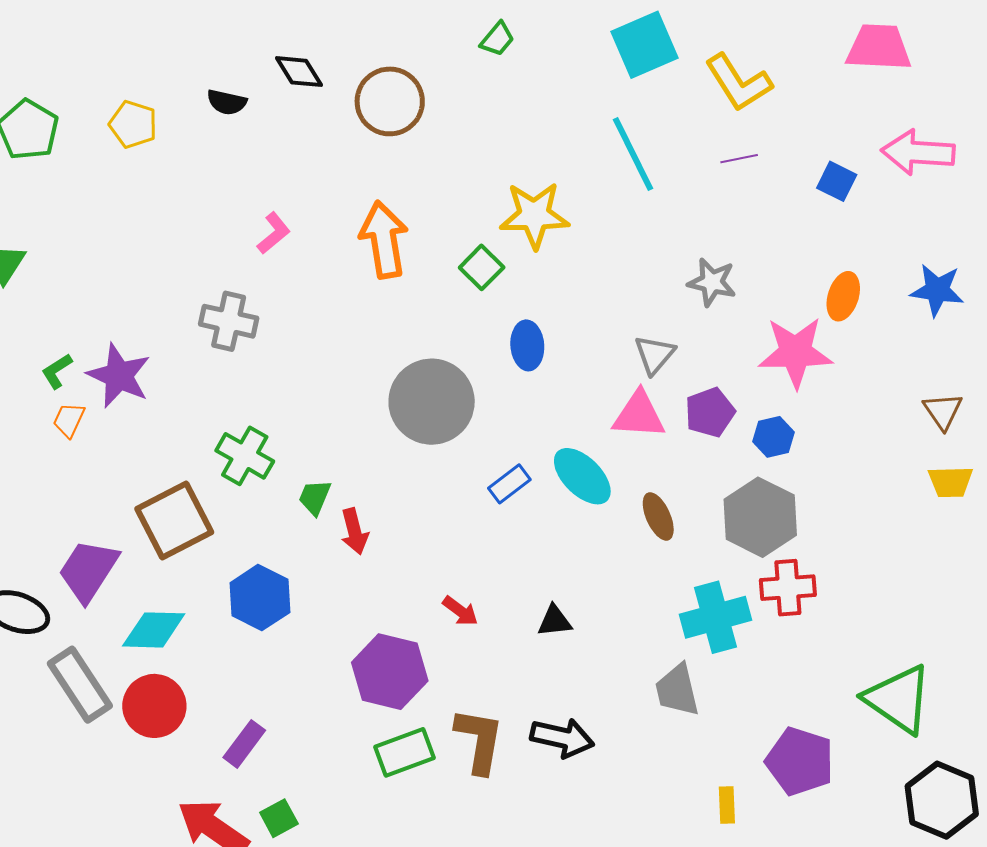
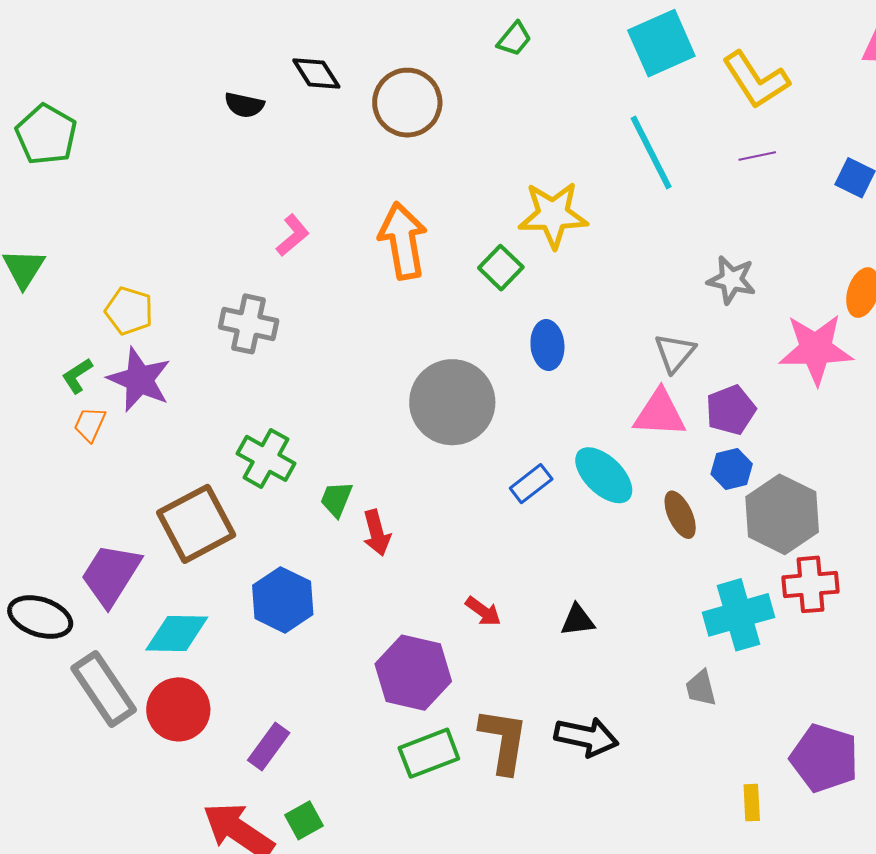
yellow pentagon: (133, 124) -> (129, 311), moved
blue hexagon: (773, 437) -> (732, 469), moved
gray trapezoid: (677, 690) -> (701, 688), size x0.7

